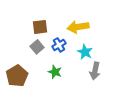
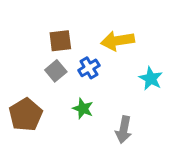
cyan star: (85, 52) -> (151, 78), moved
gray arrow: (95, 71) -> (124, 130), moved

